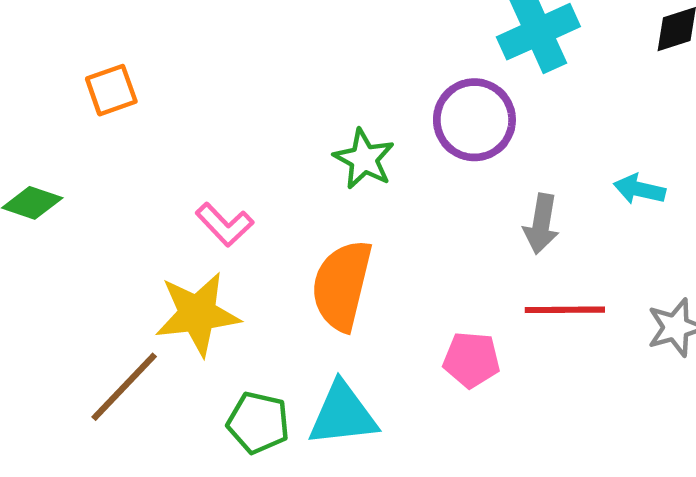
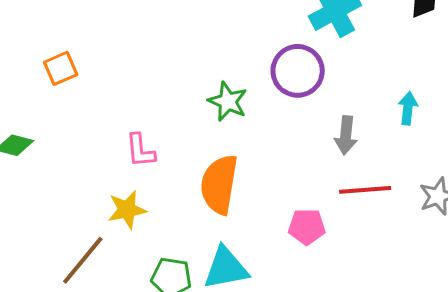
cyan arrow: (639, 189) -> (408, 108), turned 88
pink L-shape: (225, 225) -> (140, 150), turned 42
yellow star: (197, 314) -> (127, 210), size x0.7

